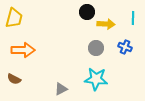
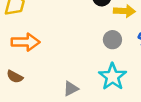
cyan star: (96, 79) -> (112, 77), turned 30

